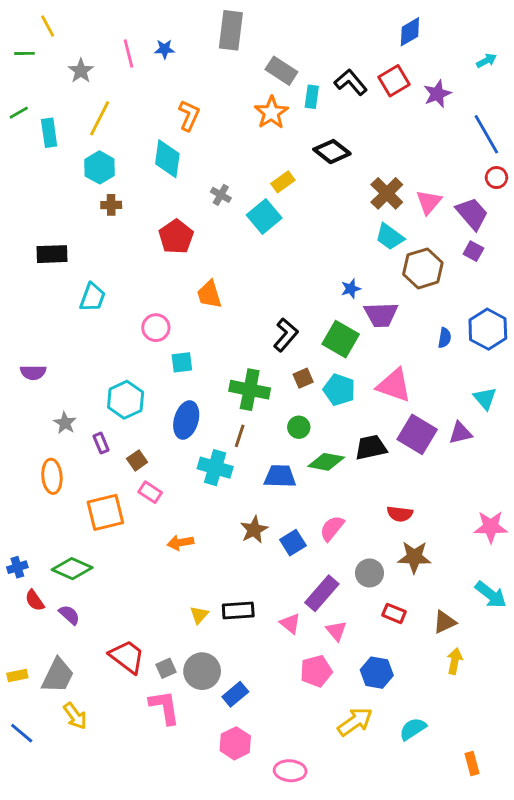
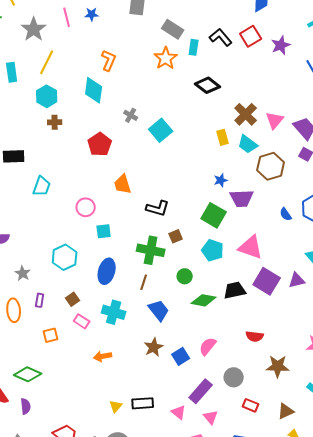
gray star: (81, 71) -> (34, 29), size x1.4
yellow rectangle: (283, 182) -> (223, 137), moved, turned -70
black L-shape: (286, 335) -> (158, 208), moved, turned 65
blue semicircle: (445, 338) -> (286, 214), turned 136
brown square: (303, 378) -> (176, 236), moved
purple rectangle: (101, 443) -> (40, 300), moved, turned 32
cyan cross: (215, 468) -> (114, 312), moved
blue trapezoid: (280, 476) -> (159, 310), moved, turned 50
orange square: (105, 512) -> (51, 335), size x0.6
brown star: (414, 557) -> (278, 366), moved
purple semicircle: (69, 615) -> (26, 406), turned 42

